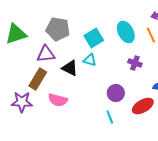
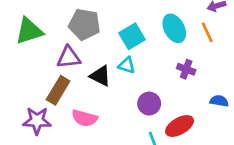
purple circle: (116, 93) -> (149, 104), moved
red ellipse: (143, 106) -> (180, 126), moved

